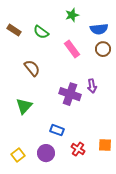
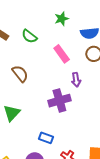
purple arrow: (92, 86) -> (76, 80), moved
purple cross: (70, 94) -> (59, 101), turned -35

